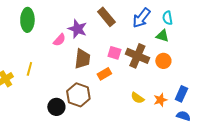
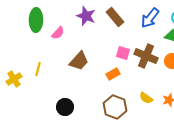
purple star: (77, 29) -> (86, 16), moved
pink semicircle: (59, 40) -> (58, 33), moved
brown trapezoid: (82, 59) -> (79, 61), moved, turned 35
brown hexagon: (78, 95) -> (115, 107), moved

